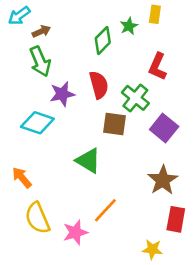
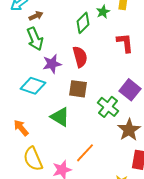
red L-shape: (158, 67) -> (125, 43), turned 150
green cross: (135, 98) -> (108, 107), moved
brown square: (114, 124) -> (78, 89), moved
green triangle: (88, 161) -> (60, 117), moved

